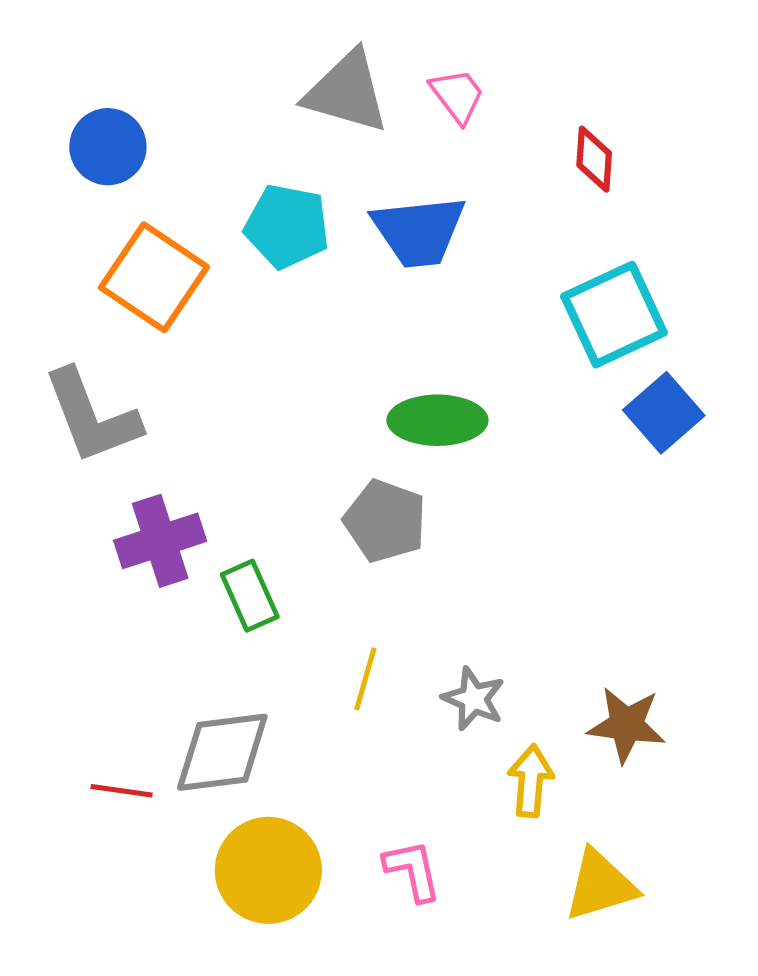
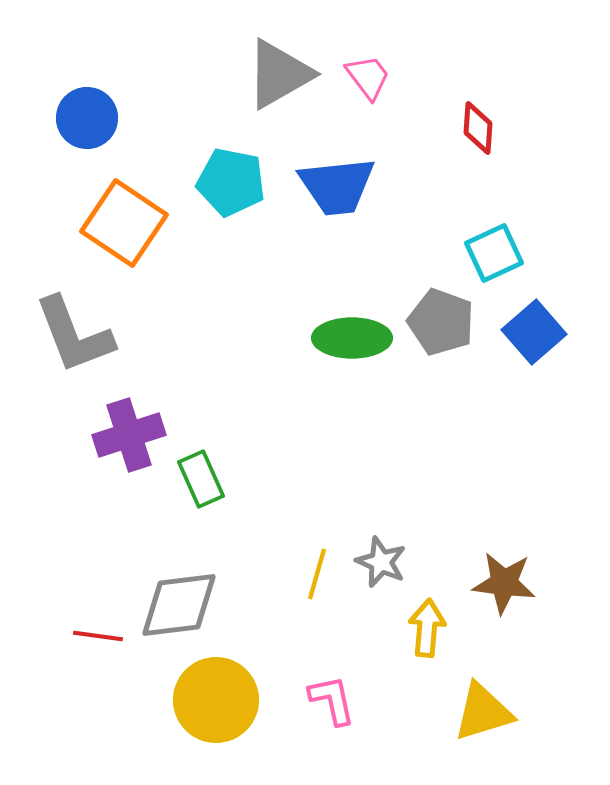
gray triangle: (347, 92) -> (279, 74), turned -46
cyan square: (614, 315) -> (494, 253), size x0.7
gray pentagon: (385, 521) -> (441, 322), moved
yellow line: (365, 679) -> (317, 574), moved

